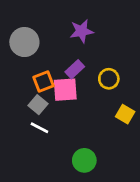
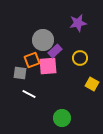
purple star: (82, 31) -> (78, 23), moved
gray circle: (24, 42) -> (43, 40), moved
gray square: (38, 105) -> (20, 73), moved, turned -32

